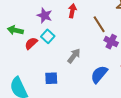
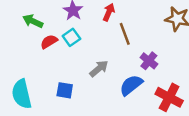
brown line: (99, 24) -> (125, 34), moved
blue semicircle: (99, 74) -> (131, 85), moved

